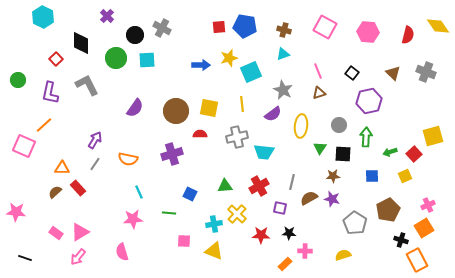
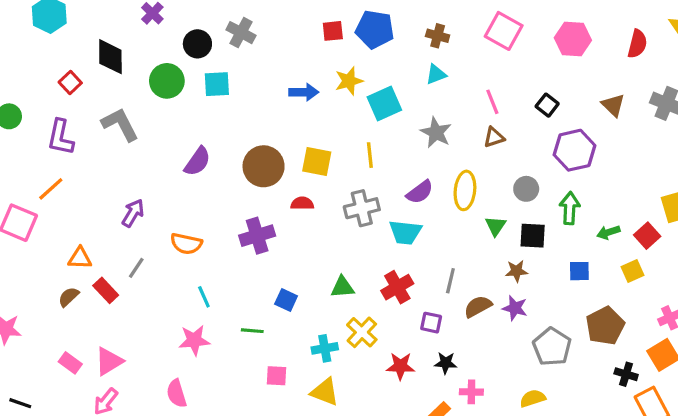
purple semicircle: (273, 114) -> (420, 192), moved
gray line: (95, 164) -> (136, 268), moved

